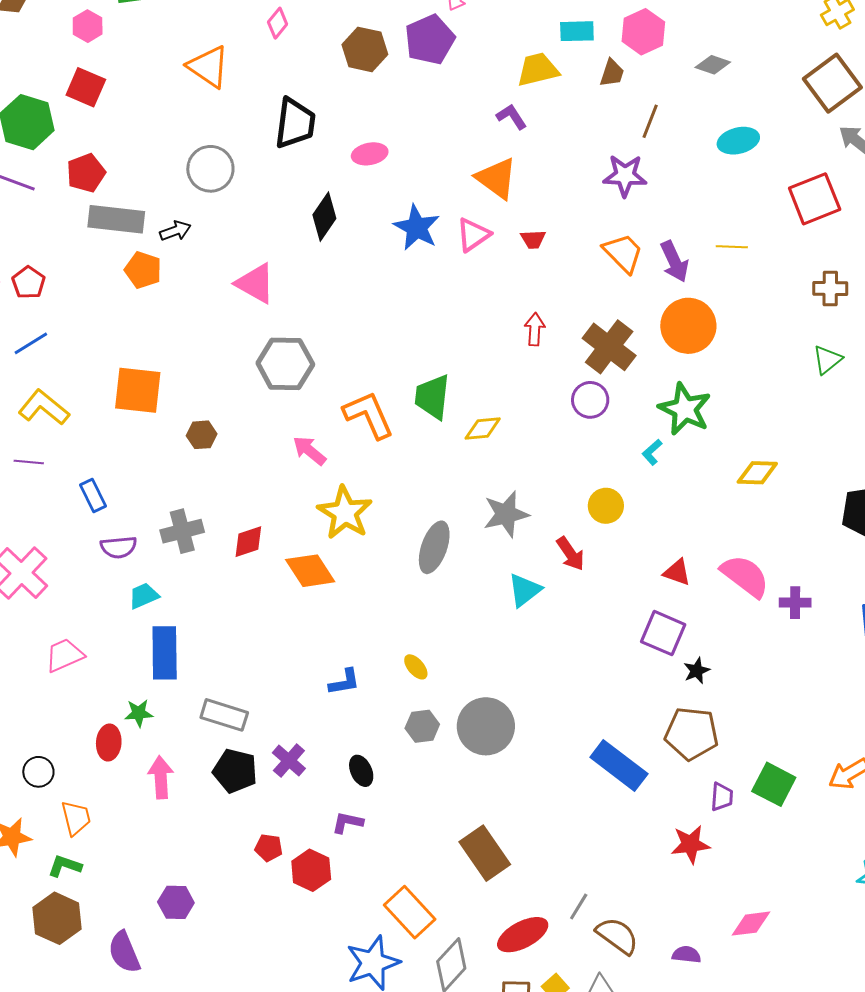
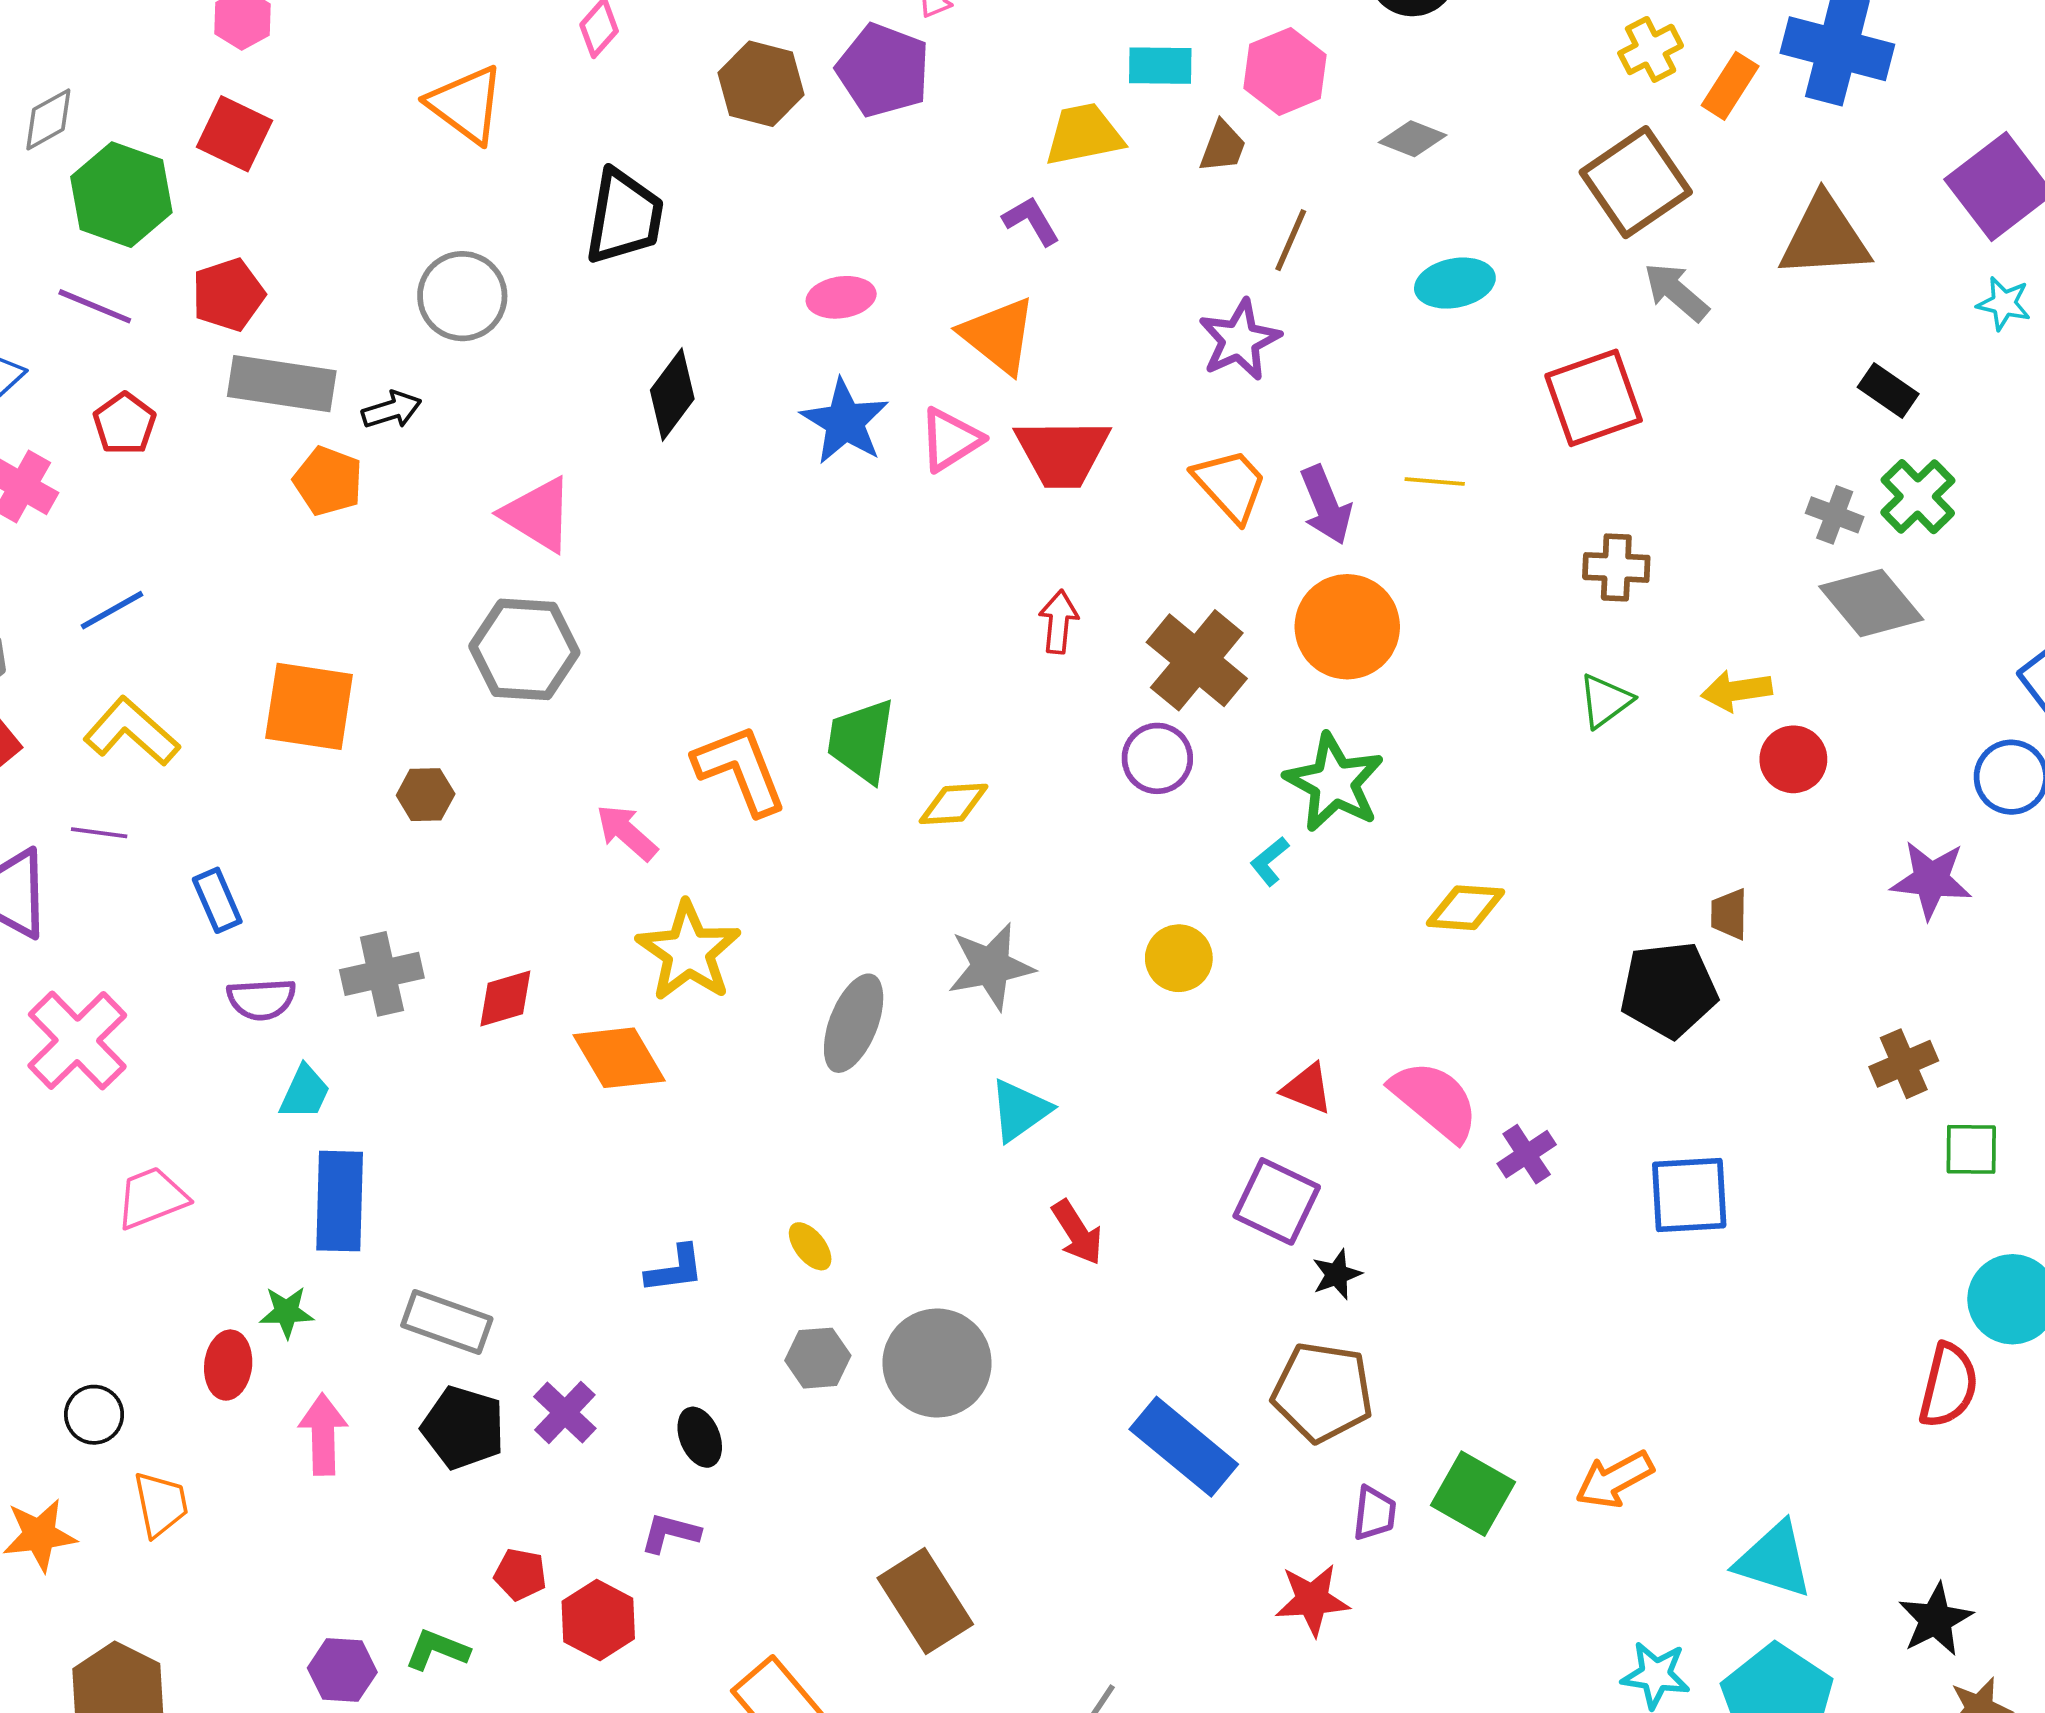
purple pentagon: (430, 40) -> (883, 70), turned -30
pink ellipse: (370, 154) -> (841, 297), moved
purple star: (625, 176) -> (1240, 340), turned -30
red trapezoid: (533, 239) -> (1062, 453), size x2.0
red pentagon: (29, 283) -> (125, 424), moved
gray hexagon: (285, 364) -> (524, 649), moved
red arrow: (570, 554) -> (1077, 1232), moved
cyan trapezoid: (144, 596) -> (305, 1092), turned 136
purple cross: (795, 603) -> (1527, 1154), turned -36
green L-shape: (65, 866) -> (437, 1650), moved

